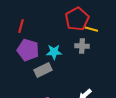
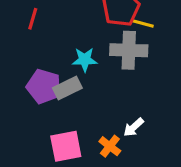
gray cross: (82, 46) -> (129, 50), size x1.6
purple pentagon: (28, 50) -> (44, 86), moved

